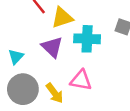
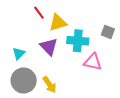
pink triangle: (81, 80) -> (93, 62), moved

